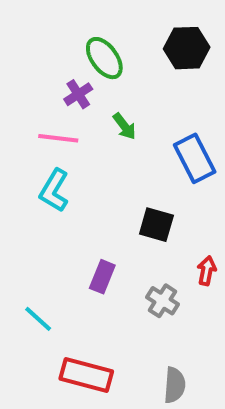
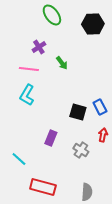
green ellipse: (104, 58) -> (52, 15), moved
blue rectangle: (195, 158) -> (100, 107), moved, size x0.7

